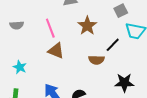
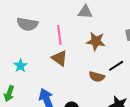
gray semicircle: (17, 25) -> (27, 24), size x1.5
brown star: (87, 26) -> (96, 41), turned 30

